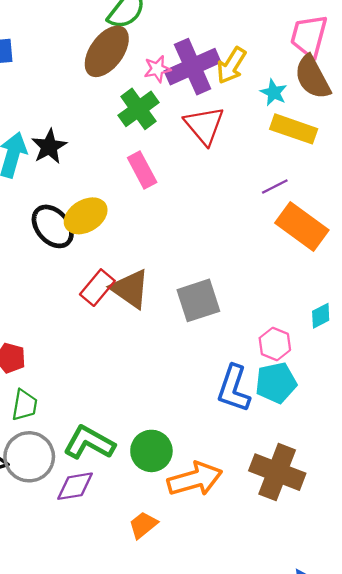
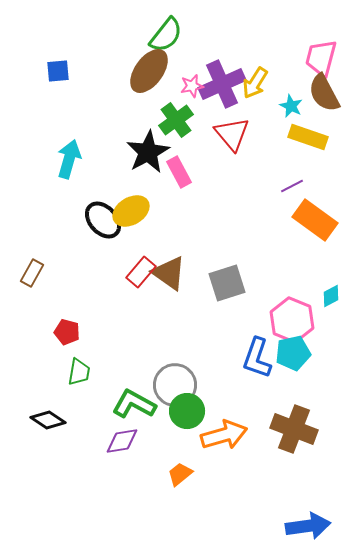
black star: (49, 147) -> (148, 152), moved, size x1.4
pink hexagon: (275, 344) -> (292, 320), size x1.6
gray circle: (29, 457) -> (175, 385), moved

